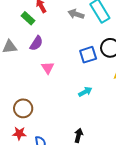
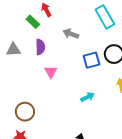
gray arrow: (76, 14) -> (71, 34), moved
purple semicircle: (36, 43) -> (40, 47), turned -35

